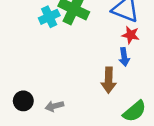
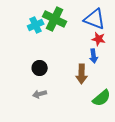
black circle: (23, 101) -> (40, 68), moved

